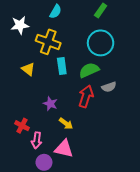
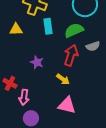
yellow triangle: (28, 69) -> (16, 29), turned -40
yellow arrow: (66, 124) -> (63, 79), moved
pink triangle: (64, 149) -> (67, 105), moved

